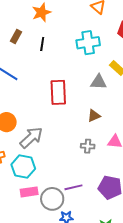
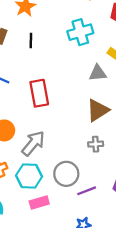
red rectangle: (58, 92) -> (39, 93), moved
brown triangle: (94, 116) -> (98, 110), size x1.6
gray circle: (52, 199) -> (66, 174), moved

